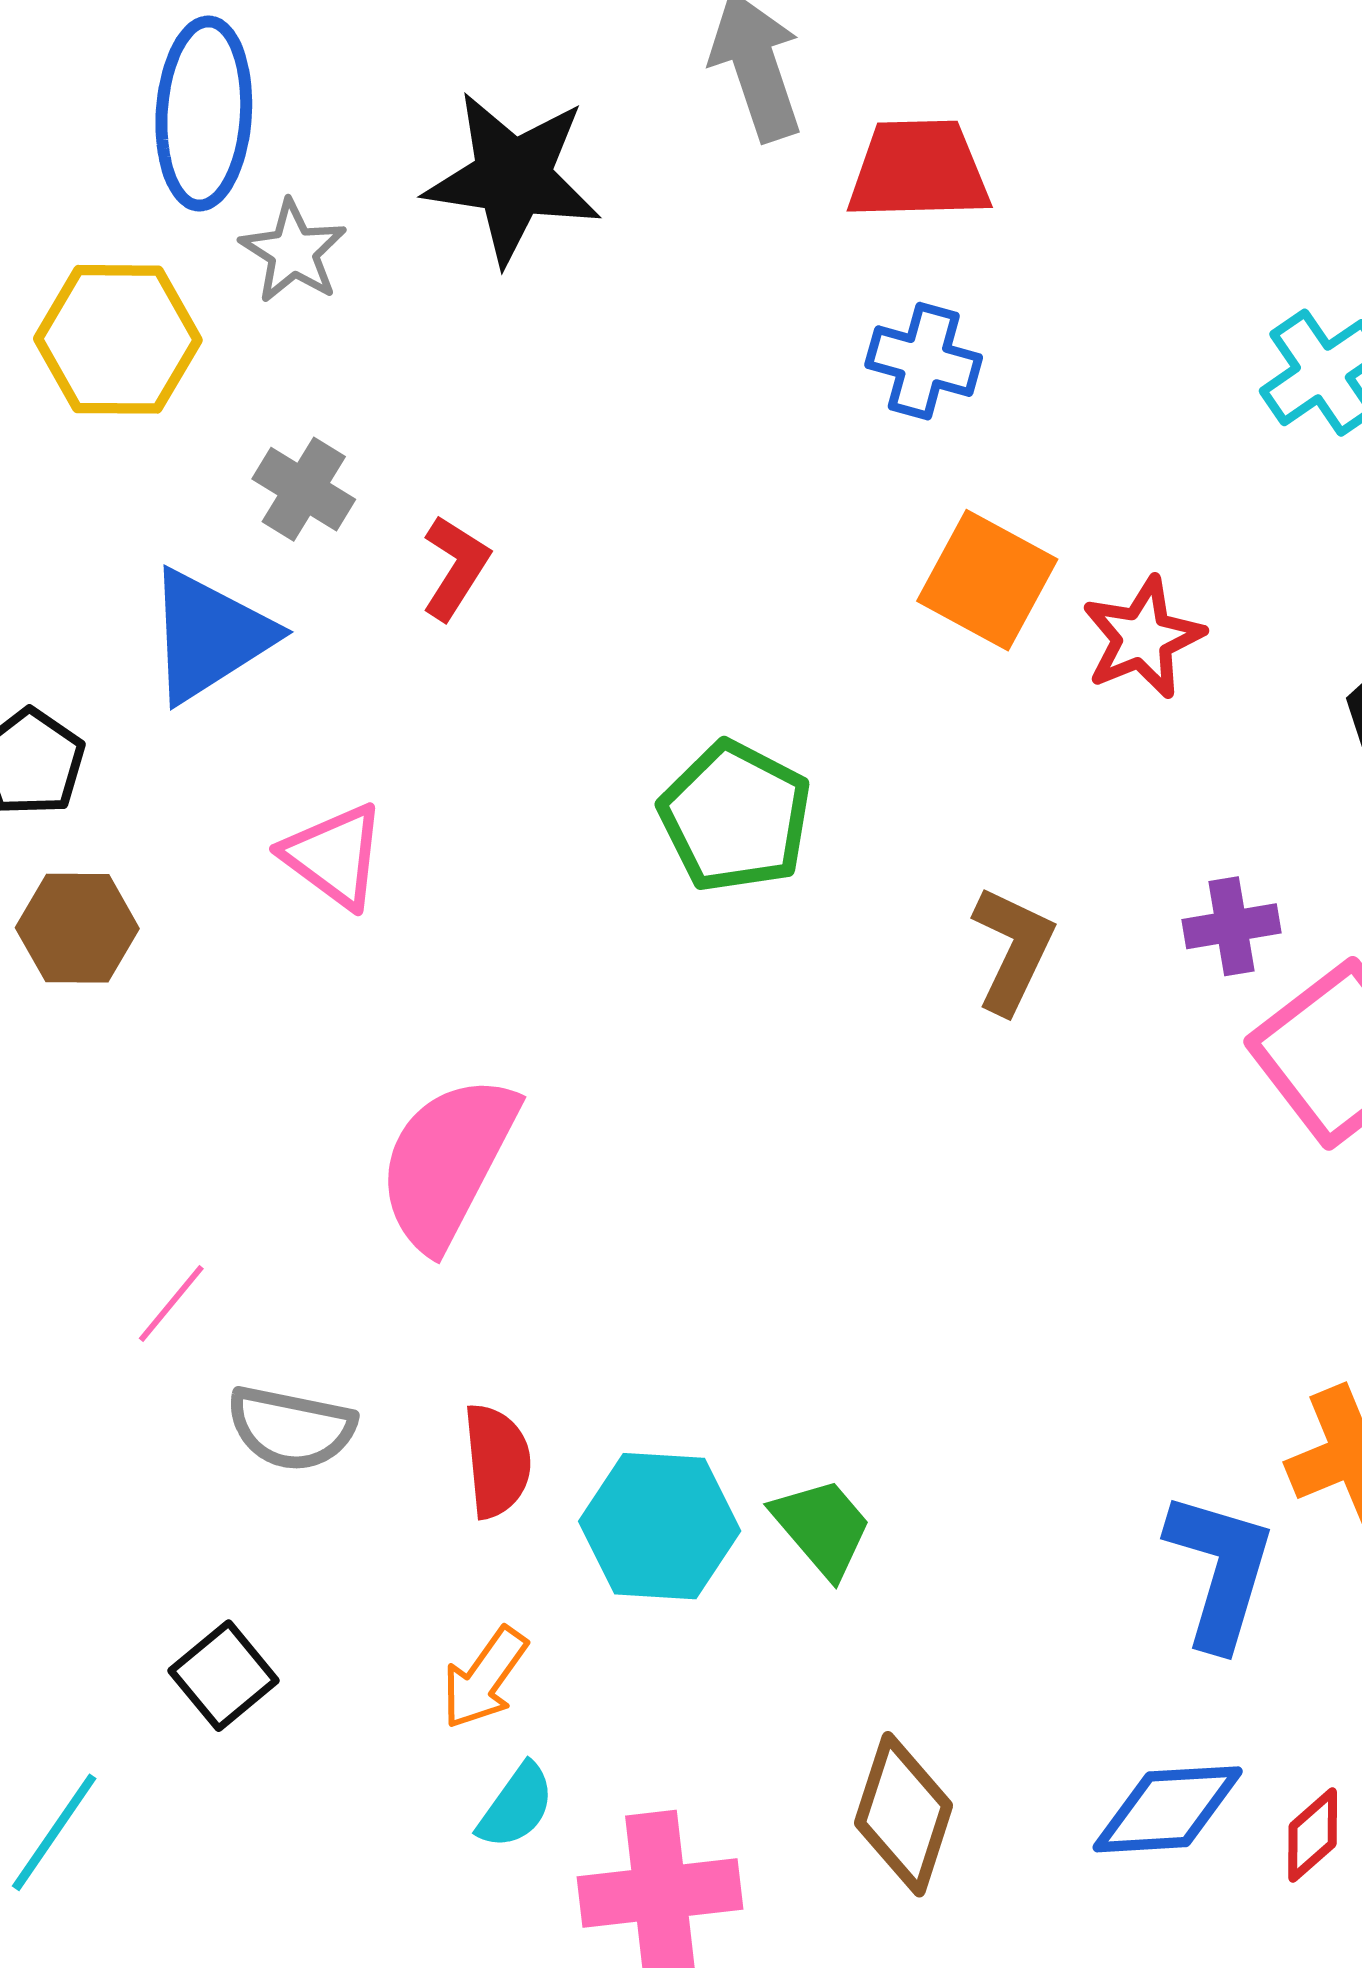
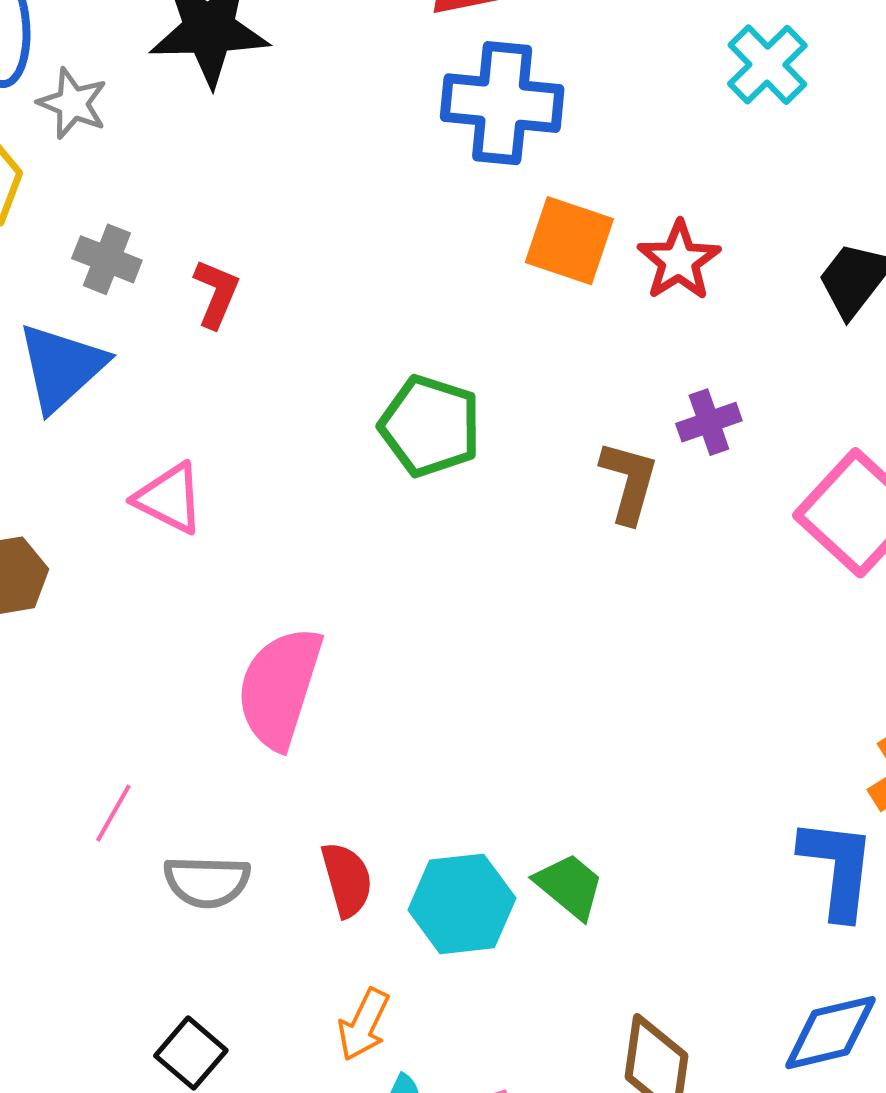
blue cross: (924, 361) -> (502, 103), size x1.6
purple cross: (1232, 926) -> (709, 422), moved

